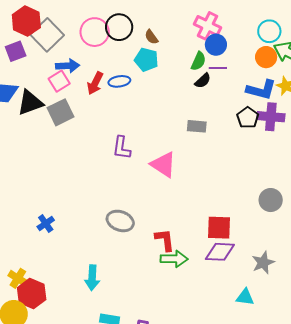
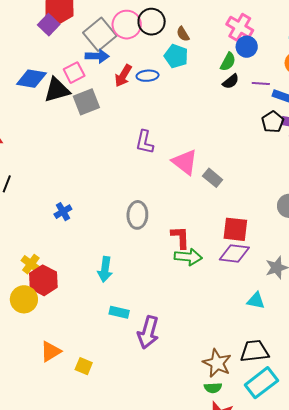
gray square: (47, 35) -> (100, 34), moved
purple square: (16, 51) -> (49, 25), moved, turned -30
purple line: (218, 68) -> (261, 83), moved
pink square: (59, 81) -> (74, 73), moved
gray rectangle: (197, 126) -> (213, 178), moved, turned 30
gray ellipse: (120, 221) -> (137, 215), turned 68

